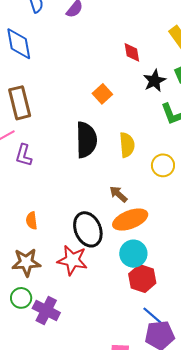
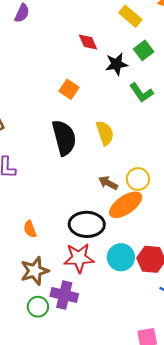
black star: (154, 81) -> (116, 64), turned 30
yellow circle: (163, 165) -> (138, 179), moved
black ellipse: (88, 229) -> (87, 224), turned -52
cyan circle: (133, 254) -> (121, 257), moved
purple cross: (46, 310) -> (64, 295), moved

